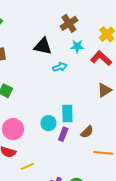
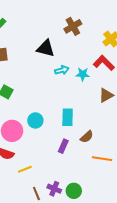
cyan star: (77, 46) -> (83, 74), moved
cyan circle: (49, 123) -> (35, 120), moved
purple rectangle: (63, 134) -> (63, 146), moved

